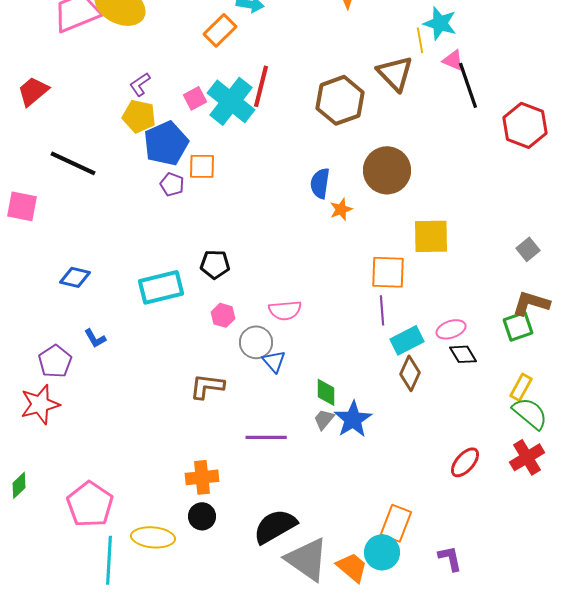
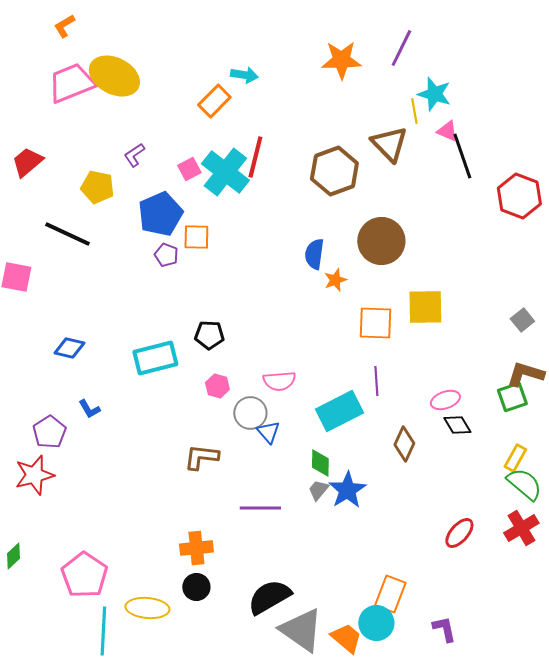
yellow pentagon: (139, 116) -> (97, 187), moved
orange square: (388, 272) -> (375, 323), moved
cyan rectangle: (407, 340) -> (339, 411), moved, size x1.4

